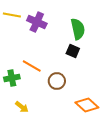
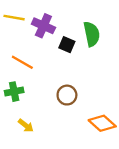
black square: (73, 51) -> (67, 45), moved
orange line: (32, 66) -> (22, 62), moved

